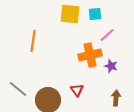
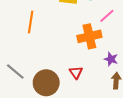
purple star: (111, 66) -> (111, 59), moved

